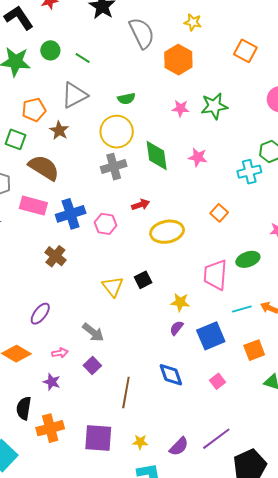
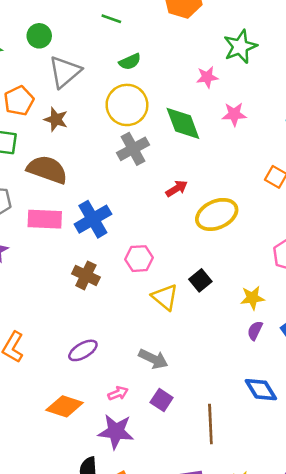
green circle: (50, 50) -> (39, 36), moved
green line: (83, 58) -> (111, 19), moved
pink star: (181, 108) -> (207, 77), moved
pink hexagon: (105, 224) -> (139, 259), moved
purple ellipse: (40, 314) -> (83, 350), turned 35
purple star: (52, 382) -> (116, 431), size x1.6

